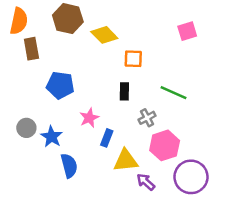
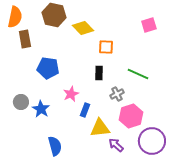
blue semicircle: (69, 166) -> (55, 146), moved

